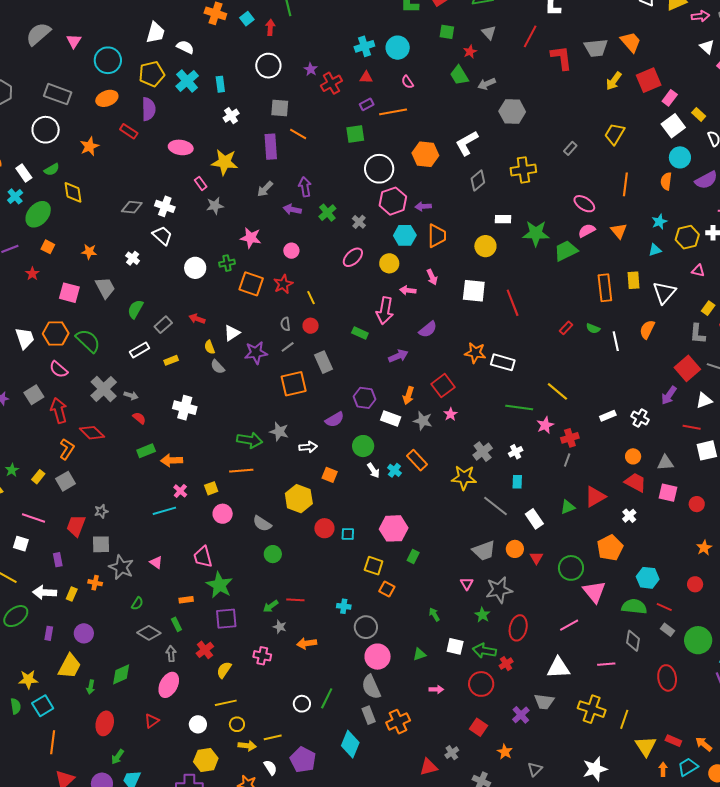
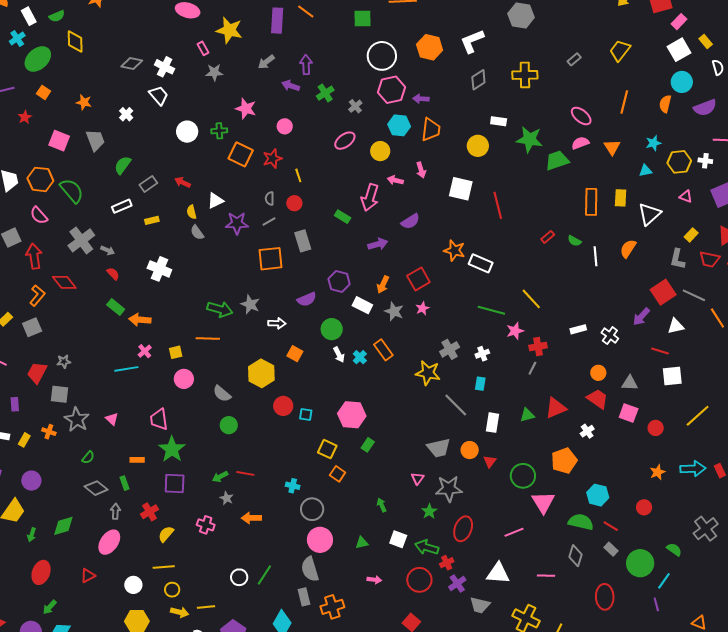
green rectangle: (146, 451) -> (116, 307), turned 54
white rectangle: (534, 519) -> (493, 423), turned 36
purple cross: (521, 715) -> (457, 583), moved

